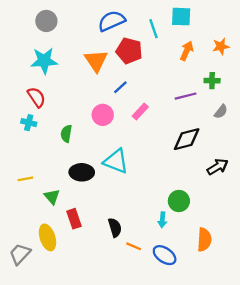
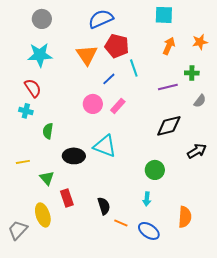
cyan line: (154, 29) -> (134, 68), moved
pink rectangle: (140, 112) -> (118, 106), moved
green semicircle: (66, 134) -> (48, 131), moved
green circle: (179, 201) -> (155, 170), moved

